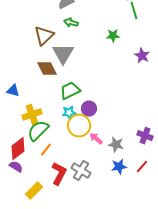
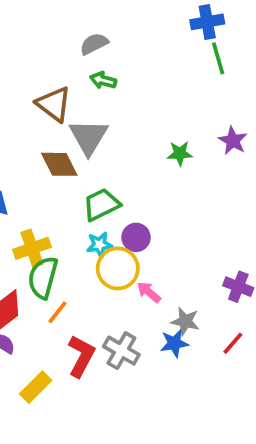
brown triangle: (44, 36) -> (54, 104), turned -40
green star: (113, 36) -> (180, 153), moved
green semicircle: (38, 131) -> (43, 278), turned -30
gray star: (116, 145) -> (185, 321), moved
blue star: (119, 167) -> (174, 343), moved

